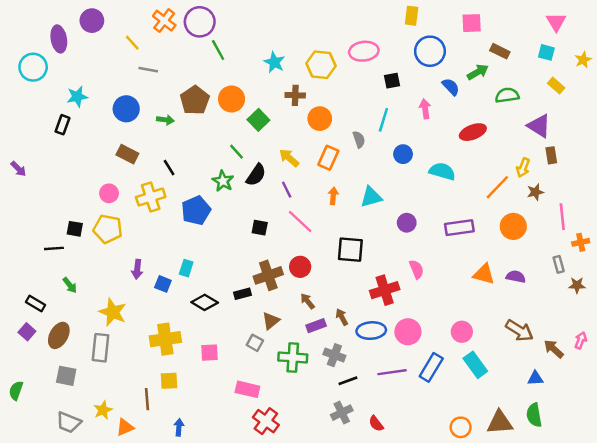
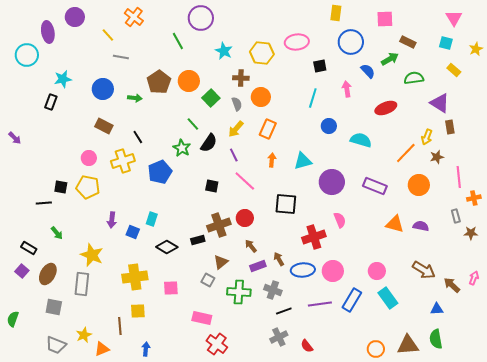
purple circle: (200, 22) -> (201, 18), moved
gray semicircle: (359, 139) -> (237, 104), moved
yellow arrow: (289, 158) -> (236, 129), turned -90
purple circle: (407, 223) -> (332, 182), size x1.6
purple rectangle: (459, 228) -> (375, 186), turned 30

